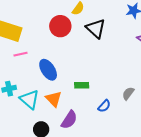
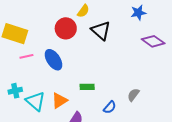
blue ellipse: (48, 70) -> (53, 60), moved
orange triangle: (54, 99) -> (59, 101), turned 42

